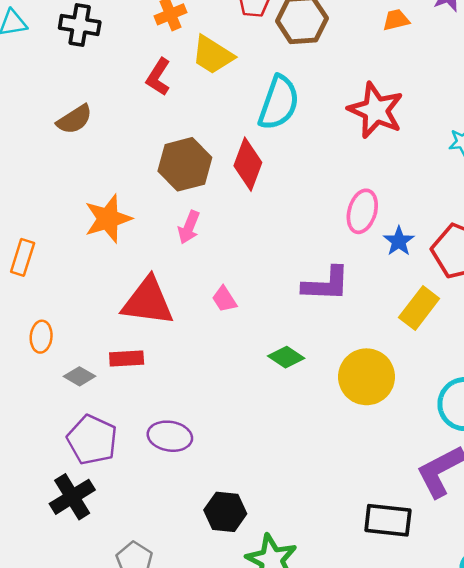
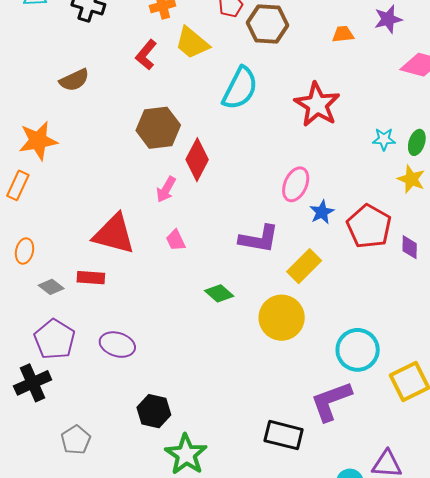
red diamond: (248, 164) -> (197, 160), moved
orange star: (108, 219) -> (38, 141), moved
pink arrow: (189, 227) -> (166, 189), moved
yellow rectangle: (419, 308) -> (304, 266), moved

